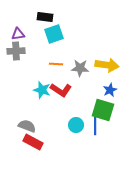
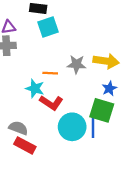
orange line: (56, 64) -> (50, 73), moved
red L-shape: (61, 90) -> (51, 103), moved
cyan circle: (76, 125) -> (72, 127), size x1.6

